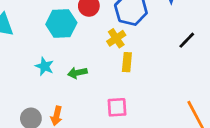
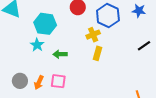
cyan hexagon: (61, 23) -> (45, 24), moved
pink square: (117, 107) -> (58, 81), moved

